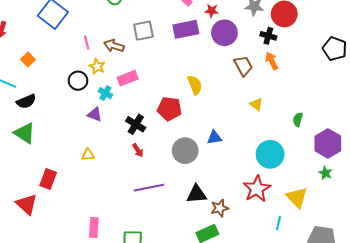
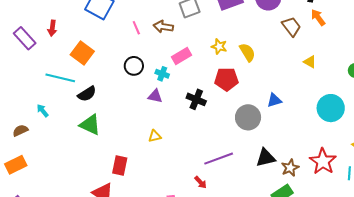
orange square: (28, 59) -> (82, 53), size x1.6
yellow star: (97, 66) -> (219, 46), moved
red arrow: (138, 150) -> (201, 182), moved
red star: (257, 189) -> (323, 161), moved

